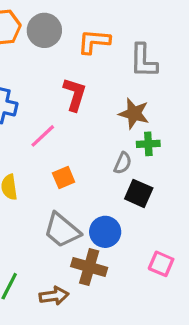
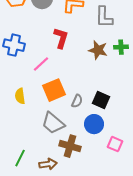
green cross: (148, 144) -> (121, 47), moved
gray semicircle: (123, 163) -> (77, 101), moved
orange square: (64, 177) -> (54, 90), size x1.6
blue circle: (105, 232) -> (94, 124), moved

